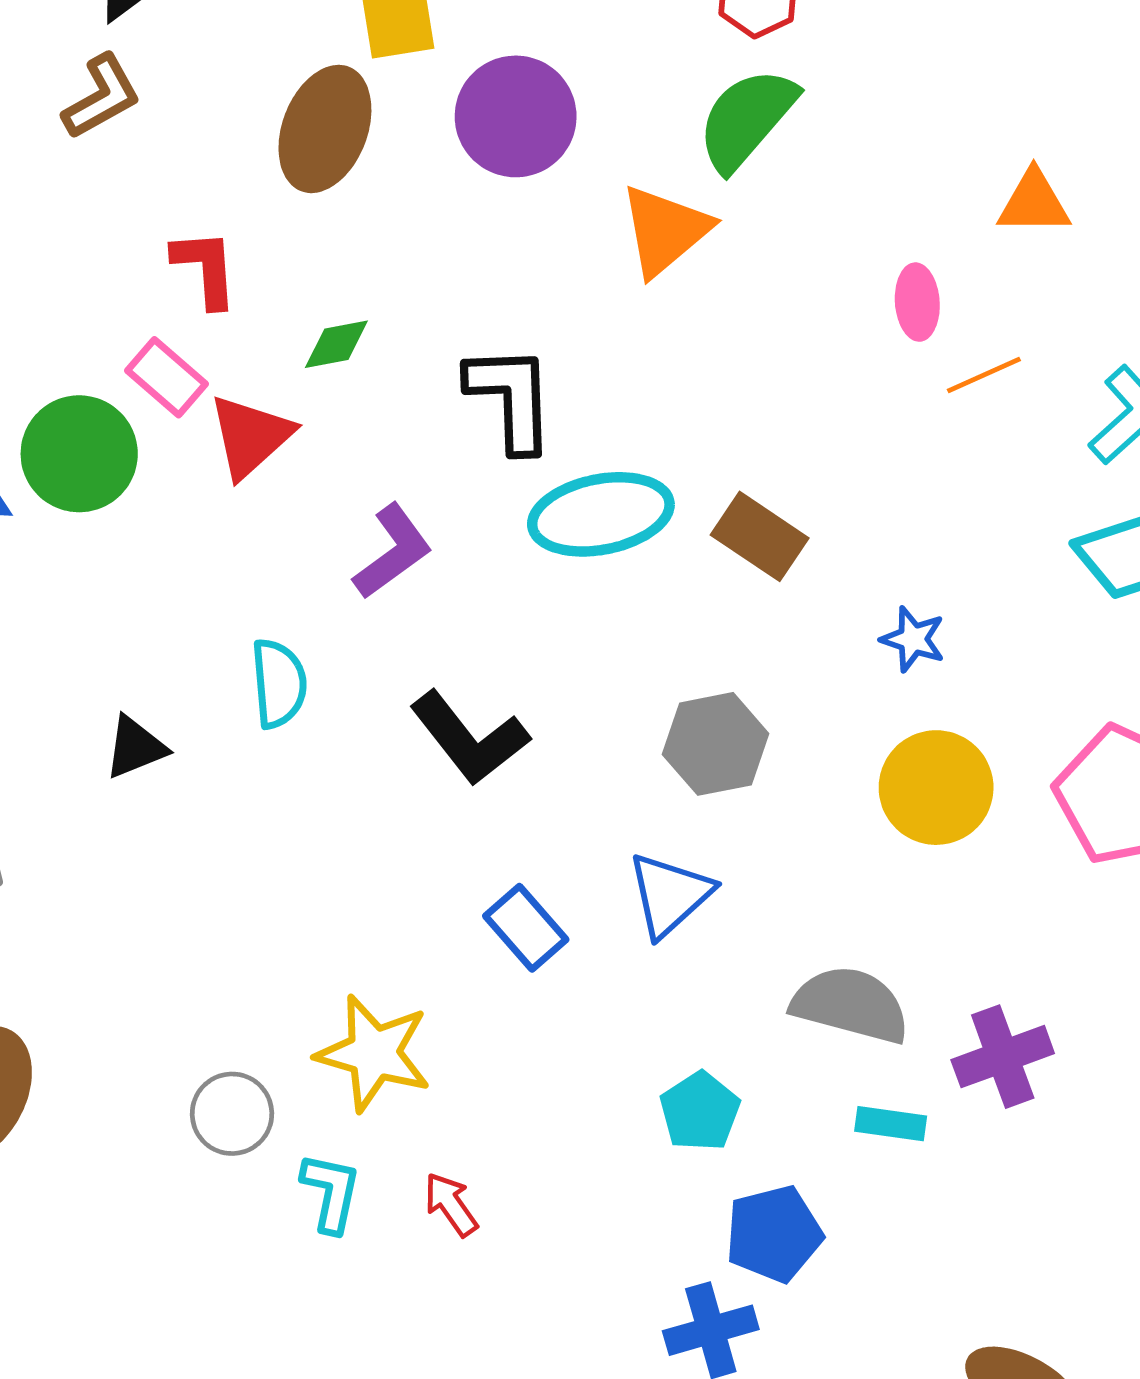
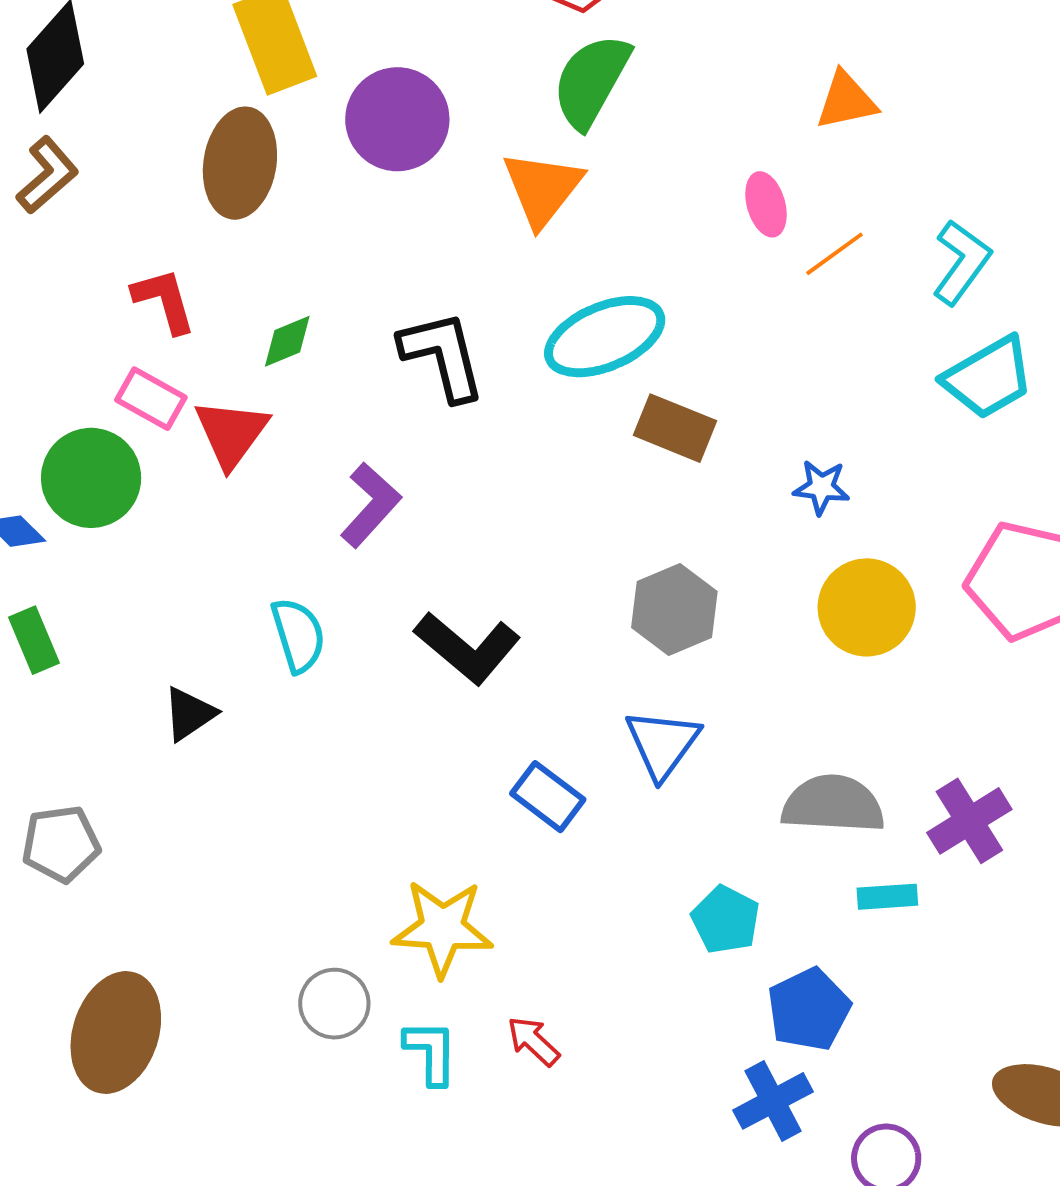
cyan ellipse: (601, 514) -> (605, 337), moved

